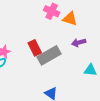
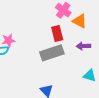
red rectangle: (35, 48) -> (57, 33), moved

